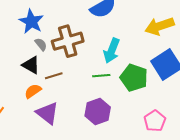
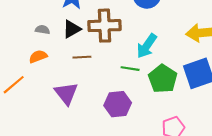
gray semicircle: (41, 44) -> (42, 30), moved, turned -56
black triangle: (31, 65) -> (72, 29), moved, turned 48
orange semicircle: (33, 91) -> (38, 56), moved

